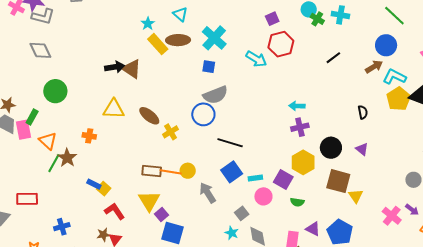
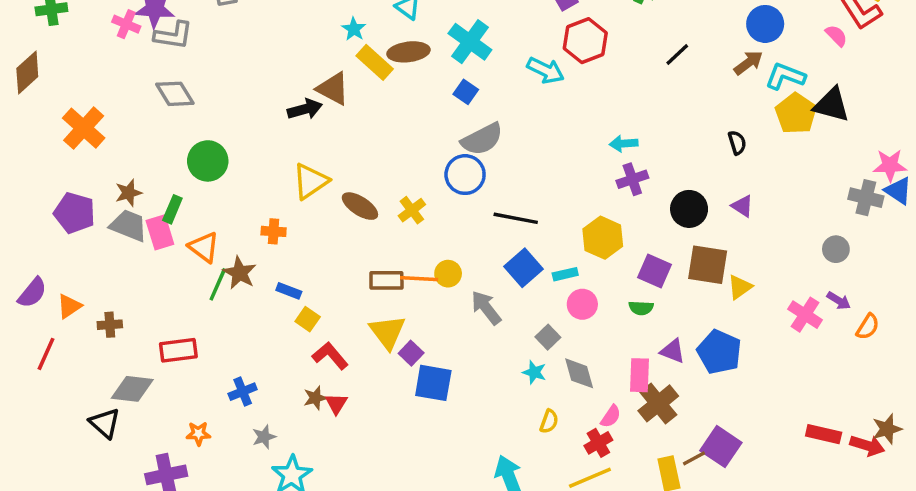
blue square: (209, 67) -> (466, 92), turned 32
brown triangle: (132, 69) -> (333, 89), moved
yellow triangle: (114, 109) -> (310, 181), turned -30
brown ellipse: (149, 116) -> (360, 206), moved
yellow hexagon: (303, 162) -> (603, 238), moved
purple square: (283, 179) -> (655, 271), moved
blue rectangle: (94, 184) -> (289, 291), moved
yellow triangle: (356, 196) -> (740, 287), turned 35

